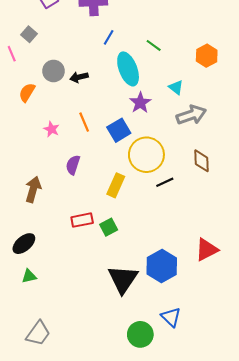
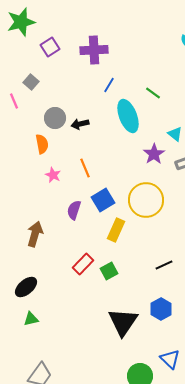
orange semicircle: (27, 92) -> (42, 144), moved, turned 138
purple star: (140, 103) -> (154, 154), moved
blue square: (119, 130) -> (103, 200), moved
black line: (165, 182) -> (164, 265), moved
red rectangle: (82, 220) -> (83, 264), turned -35
blue hexagon: (162, 266) -> (161, 309), size x0.7

